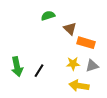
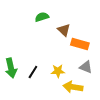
yellow star: (73, 64) -> (58, 71), moved
gray triangle: (92, 66) -> (86, 67), turned 40

